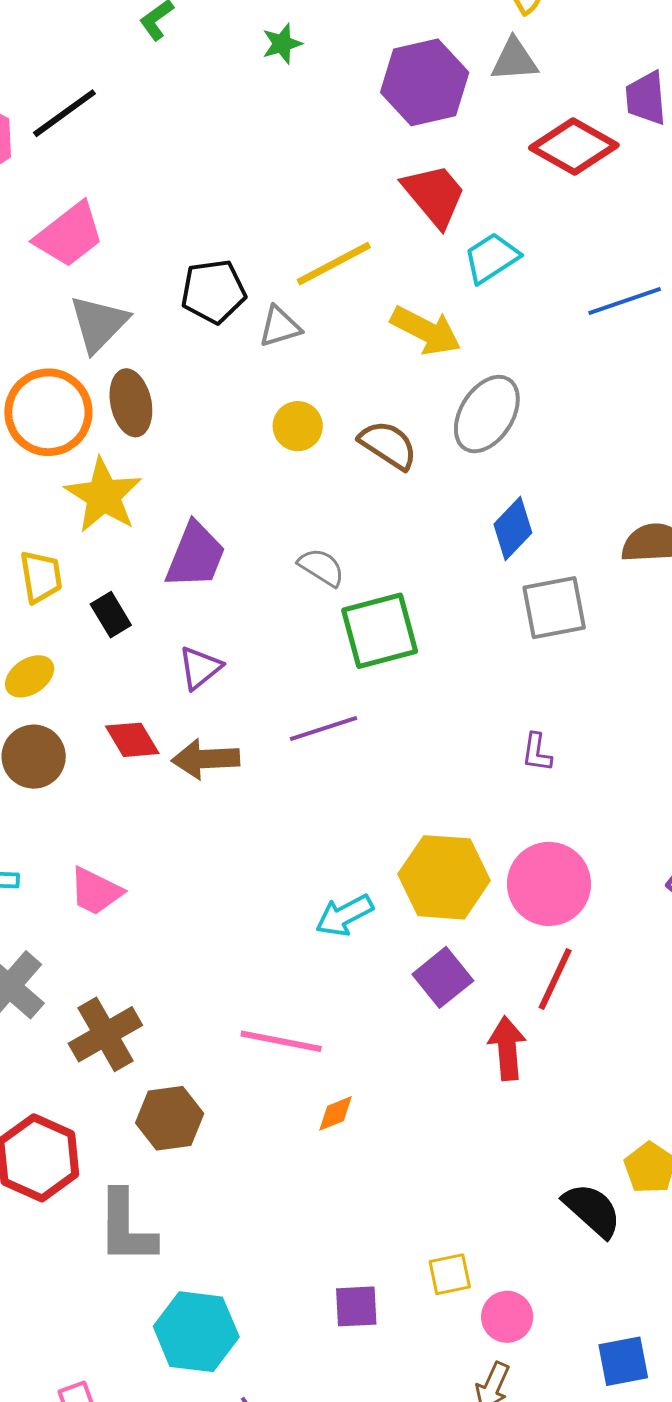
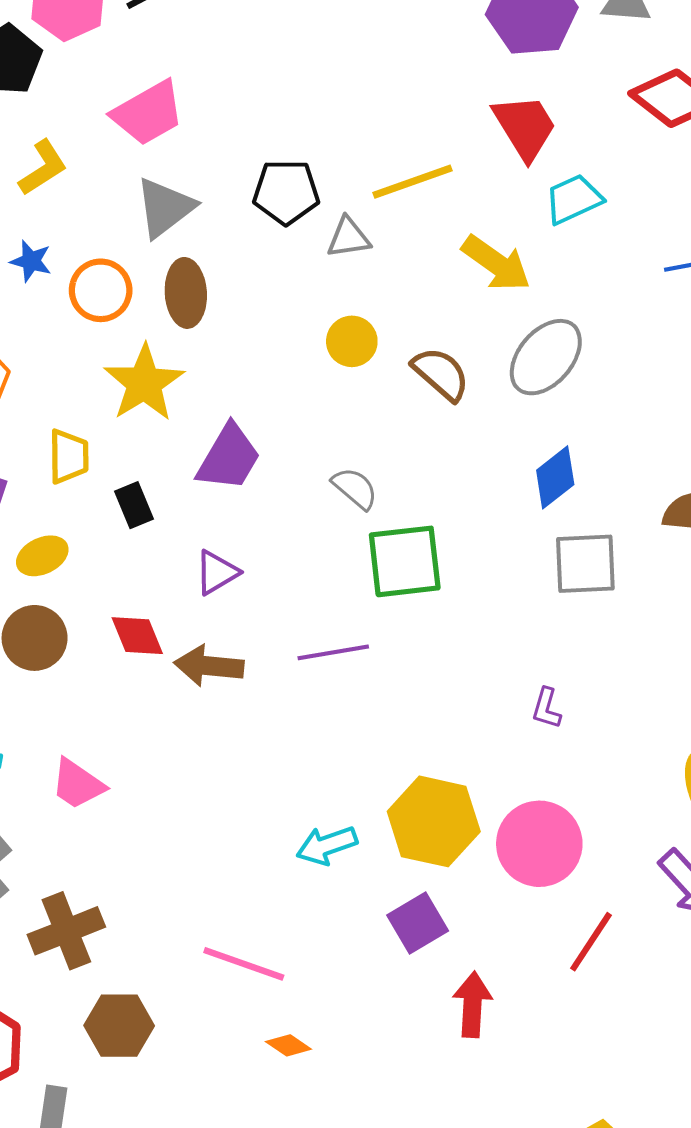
orange circle: (48, 412) -> (101, 290), size x0.7
red line: (555, 979) -> (591, 942), moved
orange diamond: (336, 1113) -> (288, 1045), turned 48

